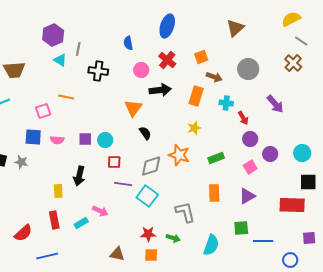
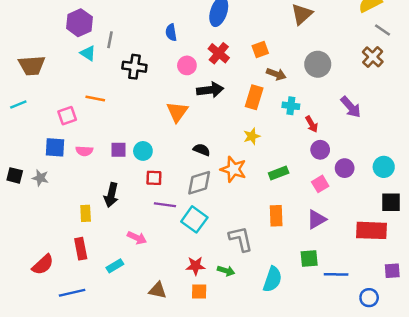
black semicircle: (145, 133) -> (202, 150), moved, turned -32
cyan rectangle: (81, 223) -> (115, 266), moved

